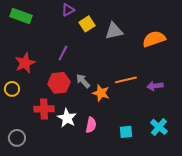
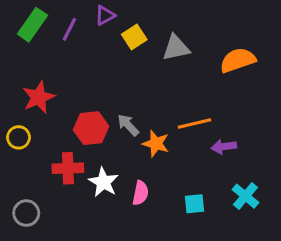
green rectangle: (21, 16) -> (32, 25), turned -75
purple line: (63, 53) -> (69, 29), moved
purple arrow: (155, 86) -> (224, 147), moved

